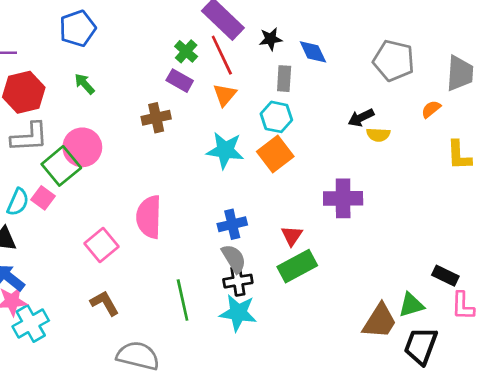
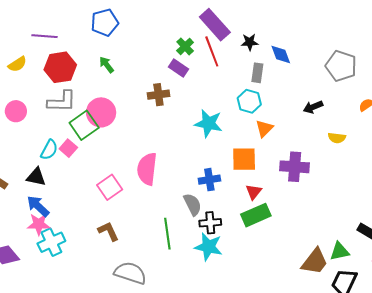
orange triangle: (225, 95) -> (264, 128), moved
yellow semicircle: (378, 135) -> (337, 138), moved
orange square: (275, 154) -> (244, 159), moved, turned 32
gray semicircle: (234, 259) -> (193, 204), moved

